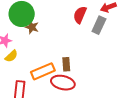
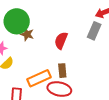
red semicircle: (80, 15) -> (61, 41), moved

